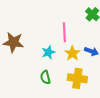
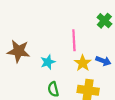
cyan star: (48, 52) -> (48, 62), moved

